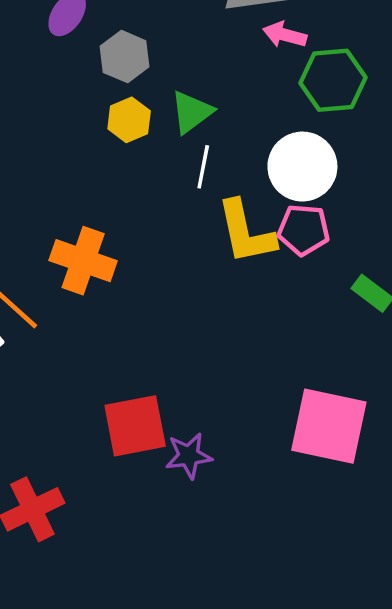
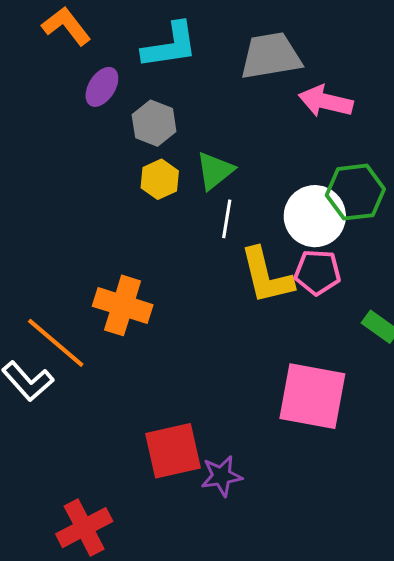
pink arrow: (285, 35) -> (326, 101), moved, size x1.4
green hexagon: (333, 80) -> (355, 192), moved
pink square: (329, 426) -> (312, 396), moved

